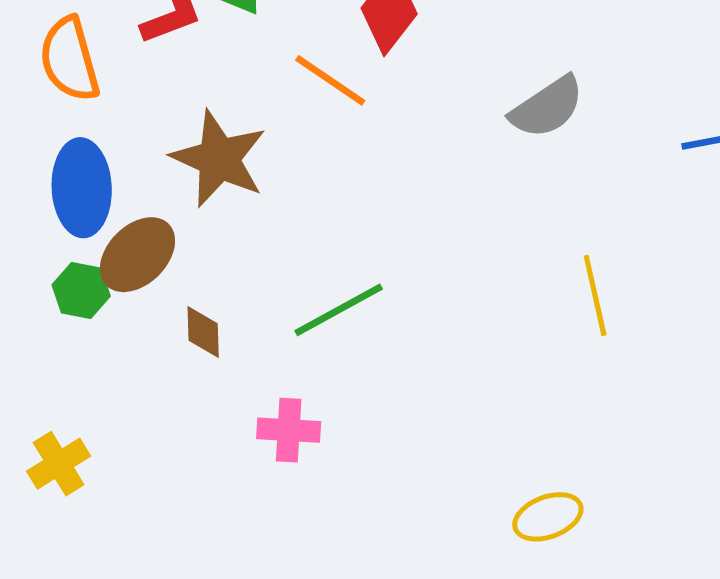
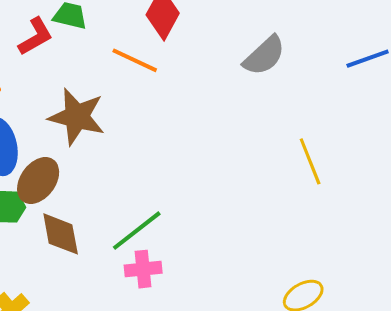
green line: (339, 310) -> (137, 231), moved
brown diamond: (203, 332) -> (61, 234), moved, size x1.5

